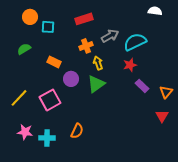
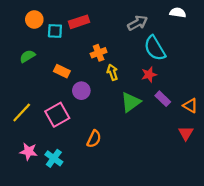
red rectangle: (84, 19) -> (79, 22), moved
gray arrow: (110, 36) -> (138, 23), moved
cyan semicircle: (135, 42) -> (155, 48), turned -95
green triangle: (96, 84) -> (131, 102), moved
orange triangle: (166, 92) -> (190, 106), turned -40
orange semicircle: (77, 131) -> (94, 139), moved
cyan cross: (47, 138) -> (54, 158), turned 35

